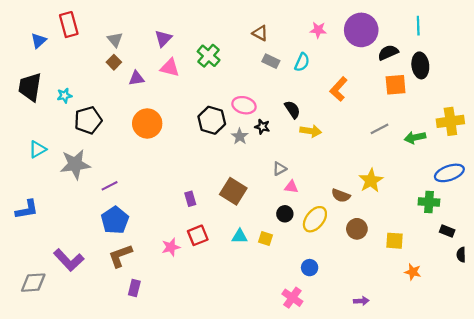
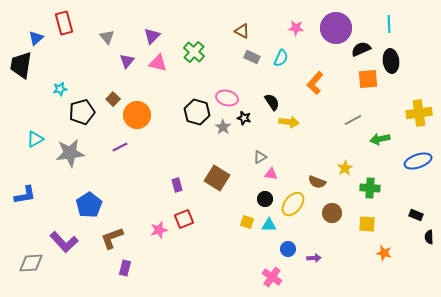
brown square: (114, 62) -> (113, 99), moved
purple triangle: (136, 78) -> (127, 61), moved, turned -42
black trapezoid: (30, 87) -> (21, 65), moved
green arrow: (415, 137) -> (380, 139), moved
yellow star: (371, 180) -> (345, 168), size x0.7
purple line: (110, 186) -> (120, 147), moved
green cross: (429, 202) -> (370, 188), moved
blue pentagon: (115, 220) -> (89, 205), moved
cyan triangle: (240, 236) -> (269, 225), moved
purple arrow: (361, 301) -> (314, 258), moved

